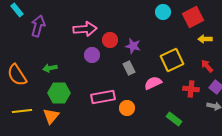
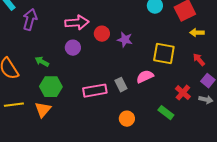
purple circle: (92, 55) -> (73, 48), moved
yellow square: (172, 60) -> (164, 54), turned 35
green arrow: (50, 68) -> (42, 62), turned 40
gray rectangle: (129, 68) -> (121, 85), moved
red cross: (191, 89) -> (183, 93), moved, turned 35
orange circle: (127, 108) -> (127, 119), moved

